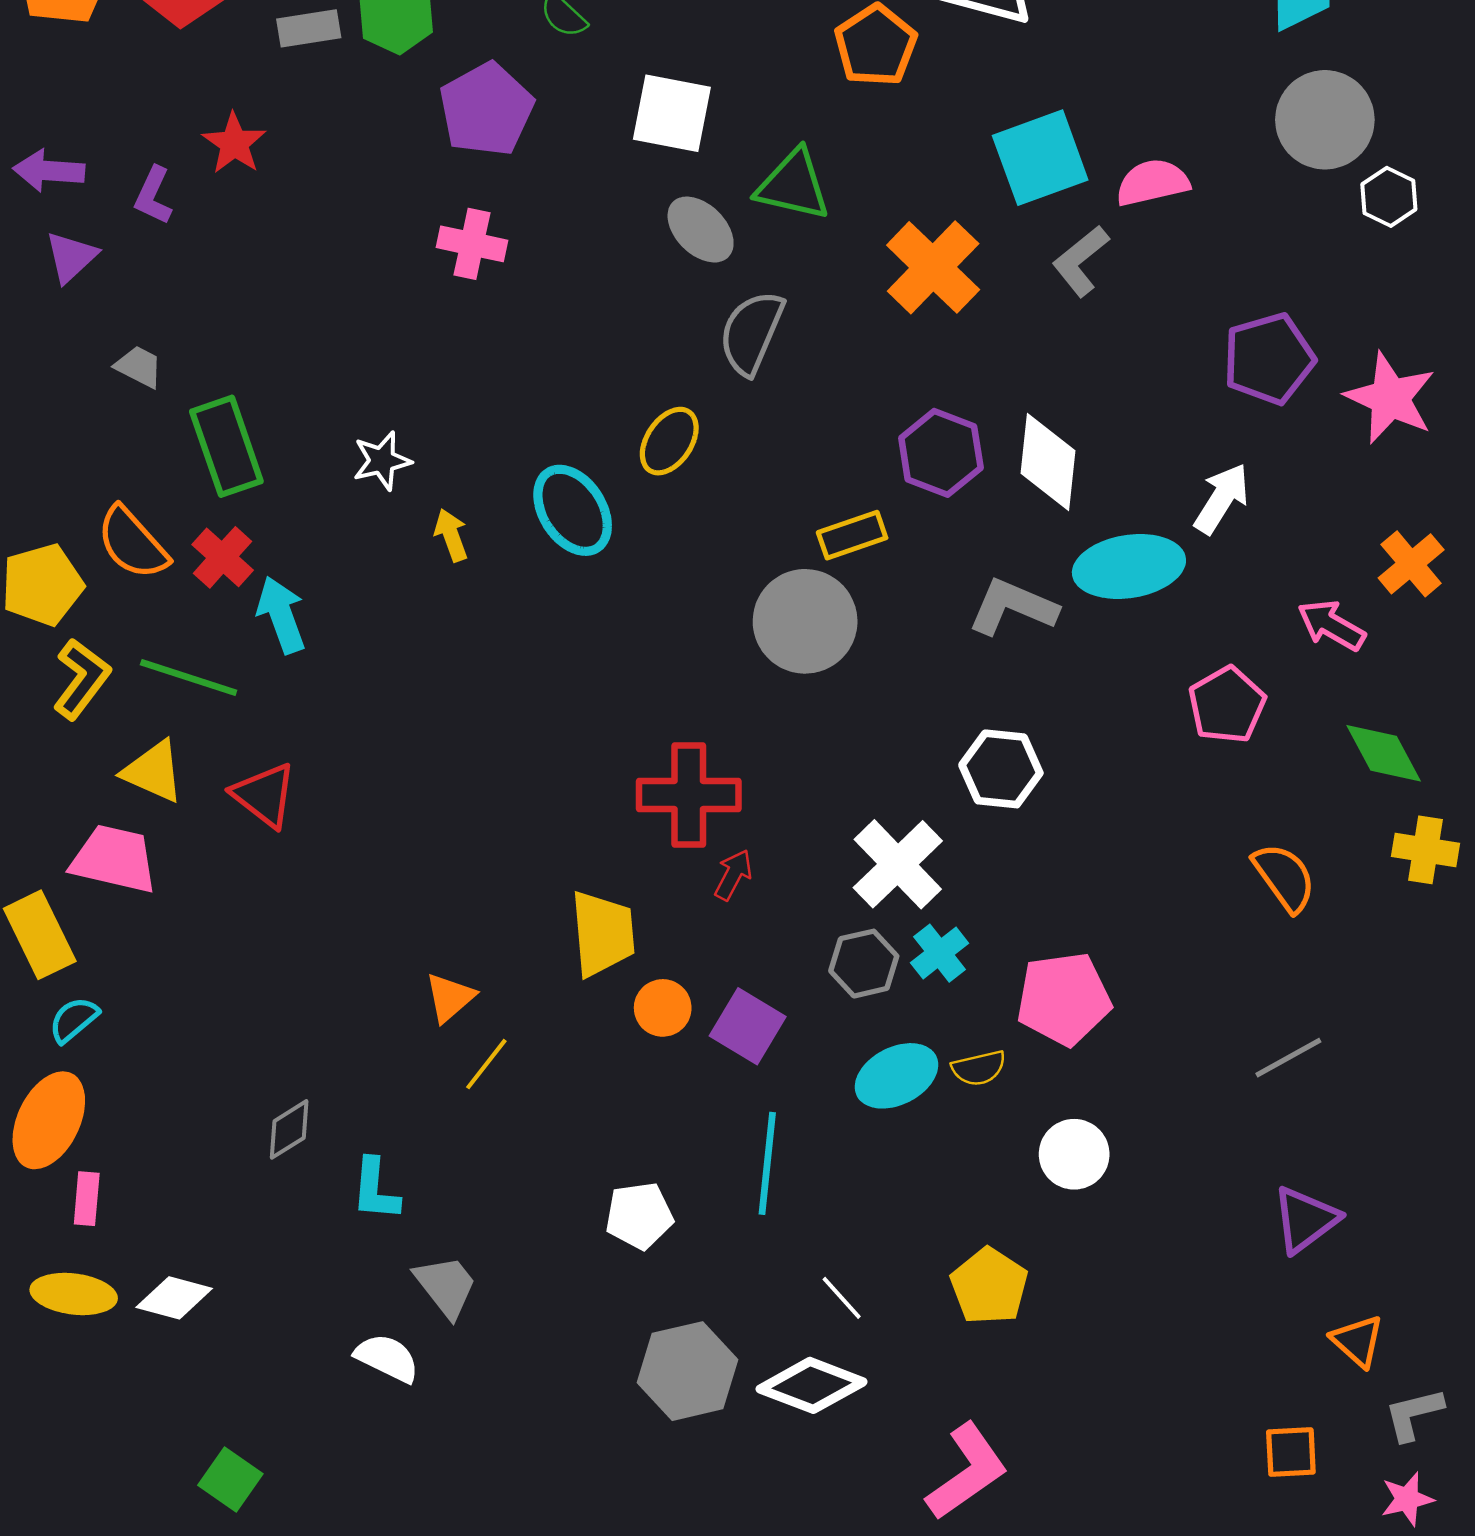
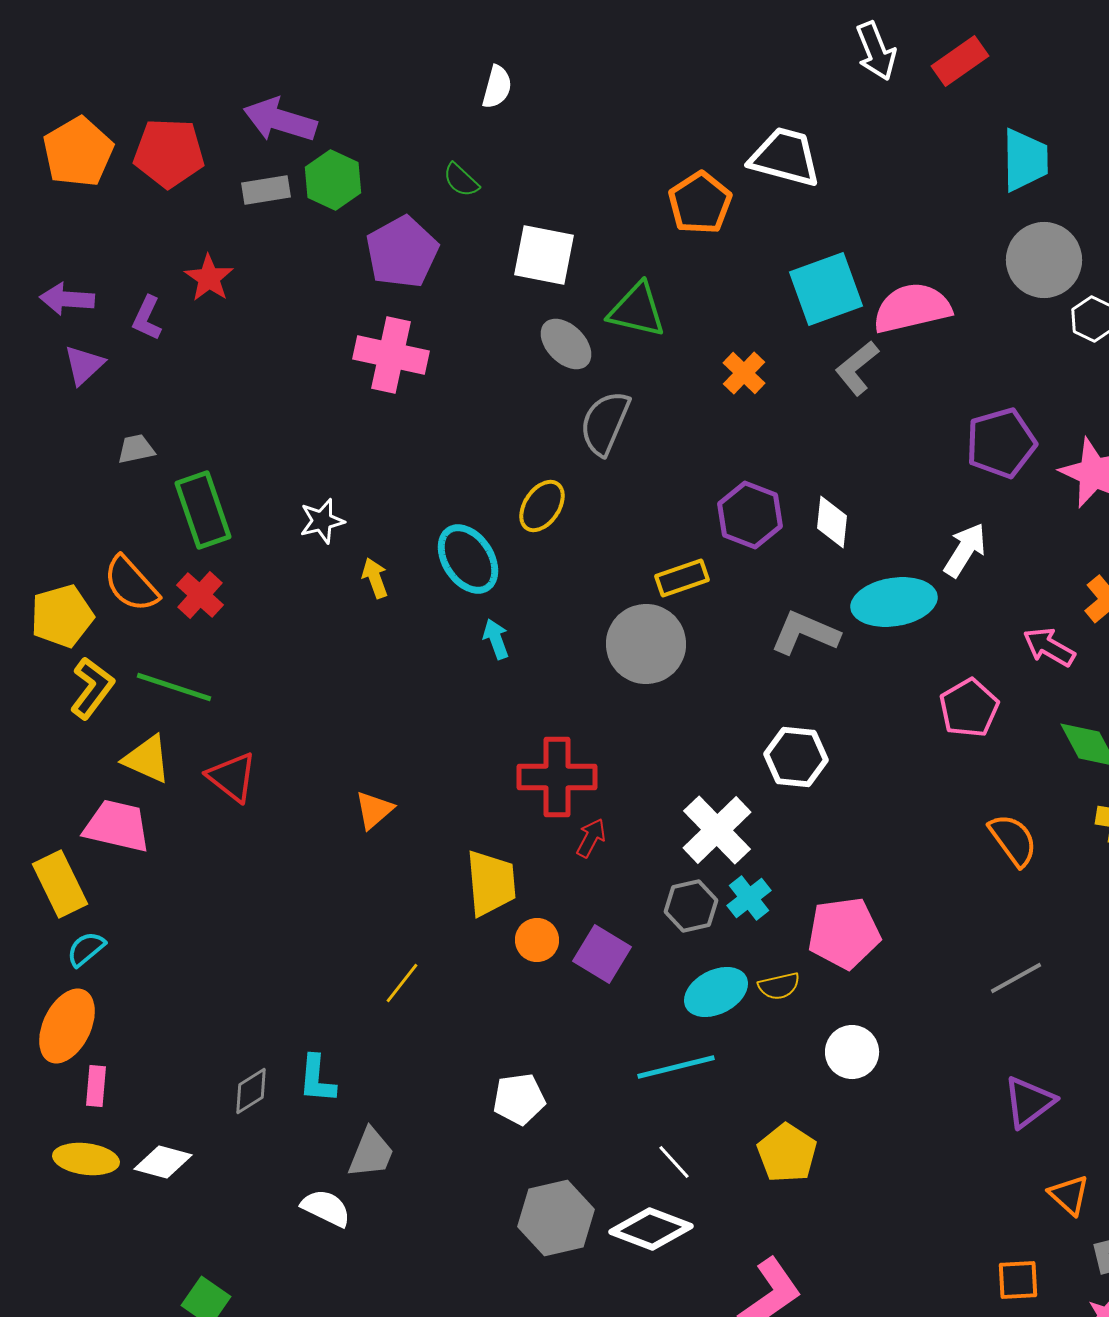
pink semicircle: (1152, 182) -> (912, 308), size x1.4
pink cross: (472, 244) -> (391, 355), size x1.4
orange cross: (933, 267) -> (744, 373), size x0.6
gray trapezoid: (139, 367) -> (136, 449), turned -39
white diamond: (1048, 462) -> (832, 522), size x0.7
cyan arrow: (281, 615) -> (496, 639), moved, size x0.7
orange triangle: (450, 997) -> (374, 810), moved
gray diamond: (289, 1129) -> (251, 1091), moved
cyan line: (767, 1163) -> (676, 1067), moved, turned 70
gray trapezoid: (446, 1286) -> (371, 1153), turned 60

